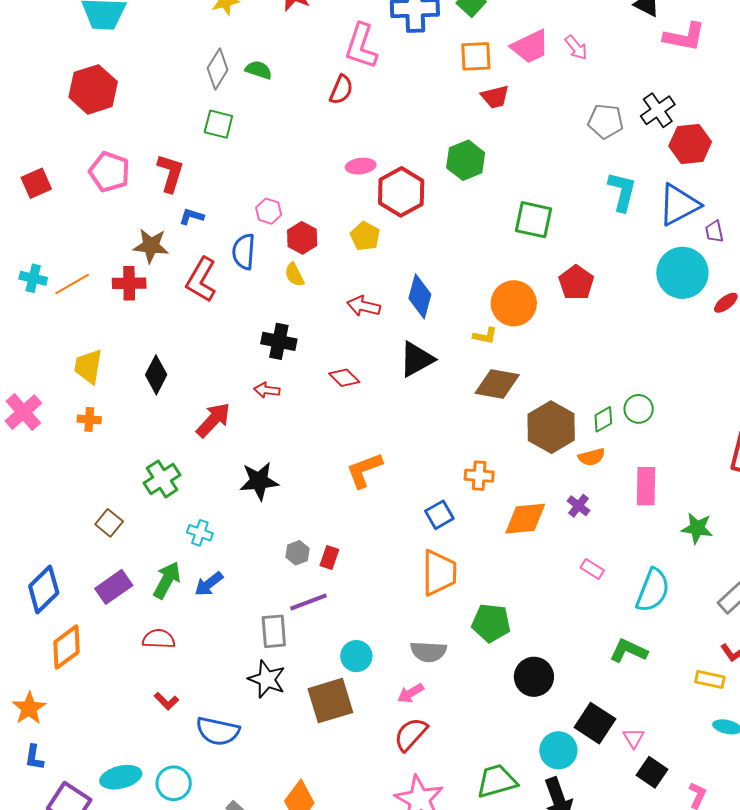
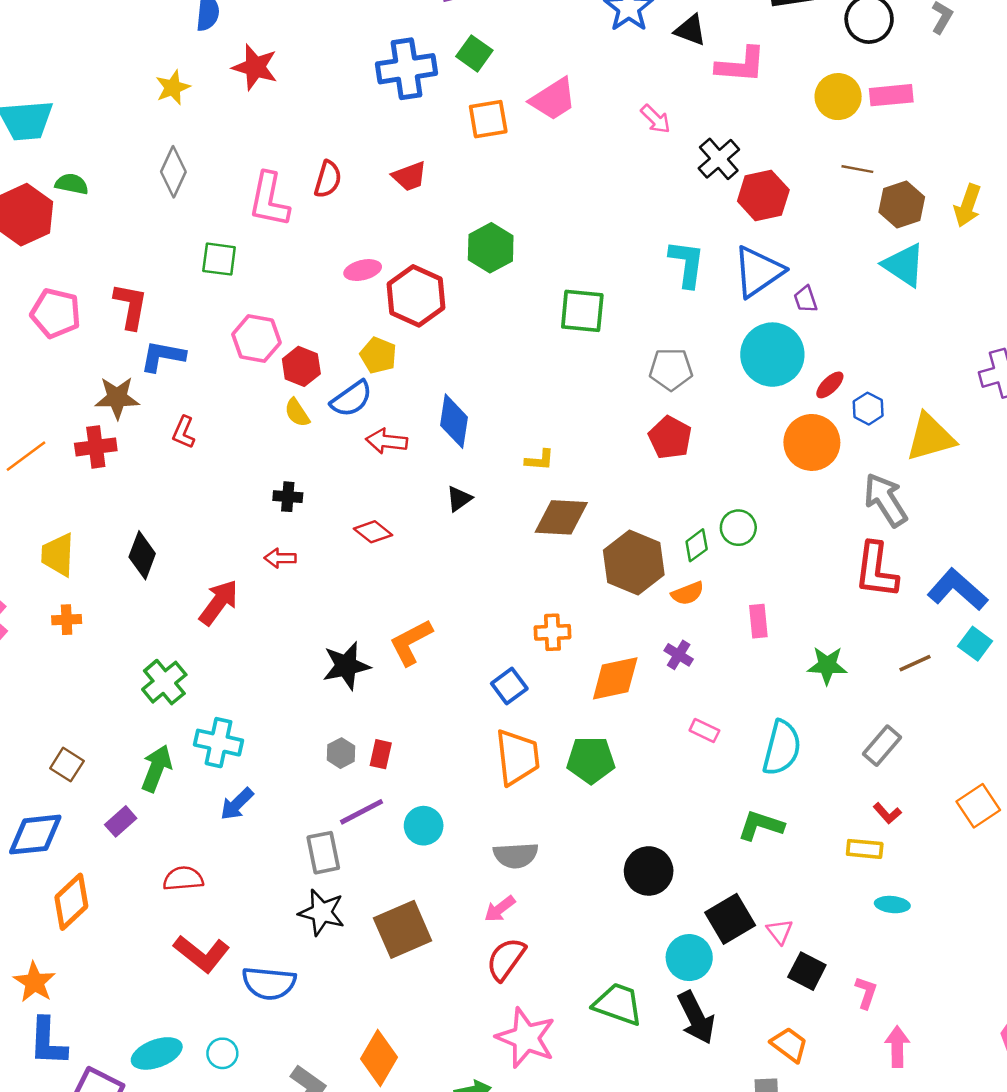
pink L-shape: (361, 46) -> (269, 200), moved
pink arrow: (576, 48) -> (656, 119), moved
green semicircle: (259, 70) -> (72, 184), moved
red trapezoid: (495, 97) -> (409, 176), moved
gray pentagon: (606, 121) -> (671, 369), moved
green square: (218, 124) -> (219, 259), moved
pink hexagon: (269, 211) -> (256, 339), size x1.5
blue L-shape: (192, 217) -> (163, 356), size x1.5
blue semicircle: (244, 252) -> (351, 399), moved, turned -123
red L-shape: (201, 280) -> (184, 432), size x0.6
red pentagon: (576, 283) -> (670, 438), moved
orange circle: (514, 303) -> (812, 442), moved
black cross: (279, 341) -> (288, 497), size x0.7
black triangle: (417, 359) -> (459, 499), size x0.6
black star: (259, 481) -> (346, 666), moved
pink rectangle: (646, 486) -> (758, 621), size x0.7
brown square: (109, 523) -> (67, 765), moved
cyan cross: (200, 533) -> (218, 743), size x1.5
green arrow: (167, 580) -> (157, 768), moved
purple rectangle: (114, 587) -> (121, 821), size x0.7
blue diamond: (44, 590) -> (35, 835), turned 45
green pentagon: (491, 623) -> (591, 760), moved
cyan circle: (356, 656) -> (424, 826), moved
red L-shape: (166, 701) -> (202, 954), size x1.8
black square: (595, 723) -> (730, 919), turned 33
blue L-shape: (34, 757) -> (48, 1042), size x1.6
green trapezoid: (497, 781) -> (618, 1004), turned 42
cyan circle: (174, 783) -> (222, 1053), size x0.7

